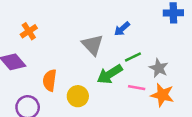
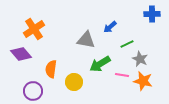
orange cross: (29, 31) -> (34, 29), size x1.5
gray triangle: (93, 45) -> (86, 40), turned -36
green line: (133, 57) -> (127, 44), moved

